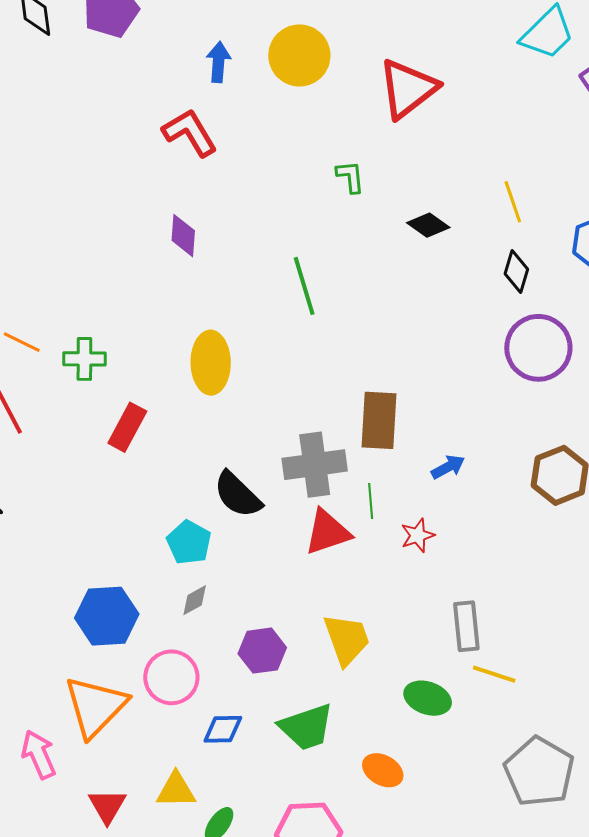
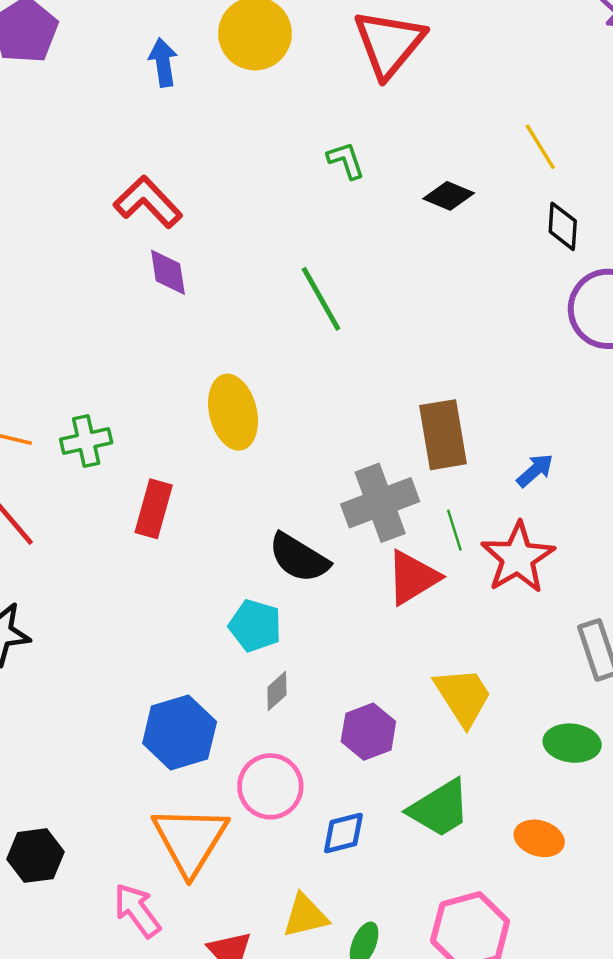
red L-shape: (190, 133) -> (148, 202), moved
red star: (418, 535) -> (518, 558), size x1.8

